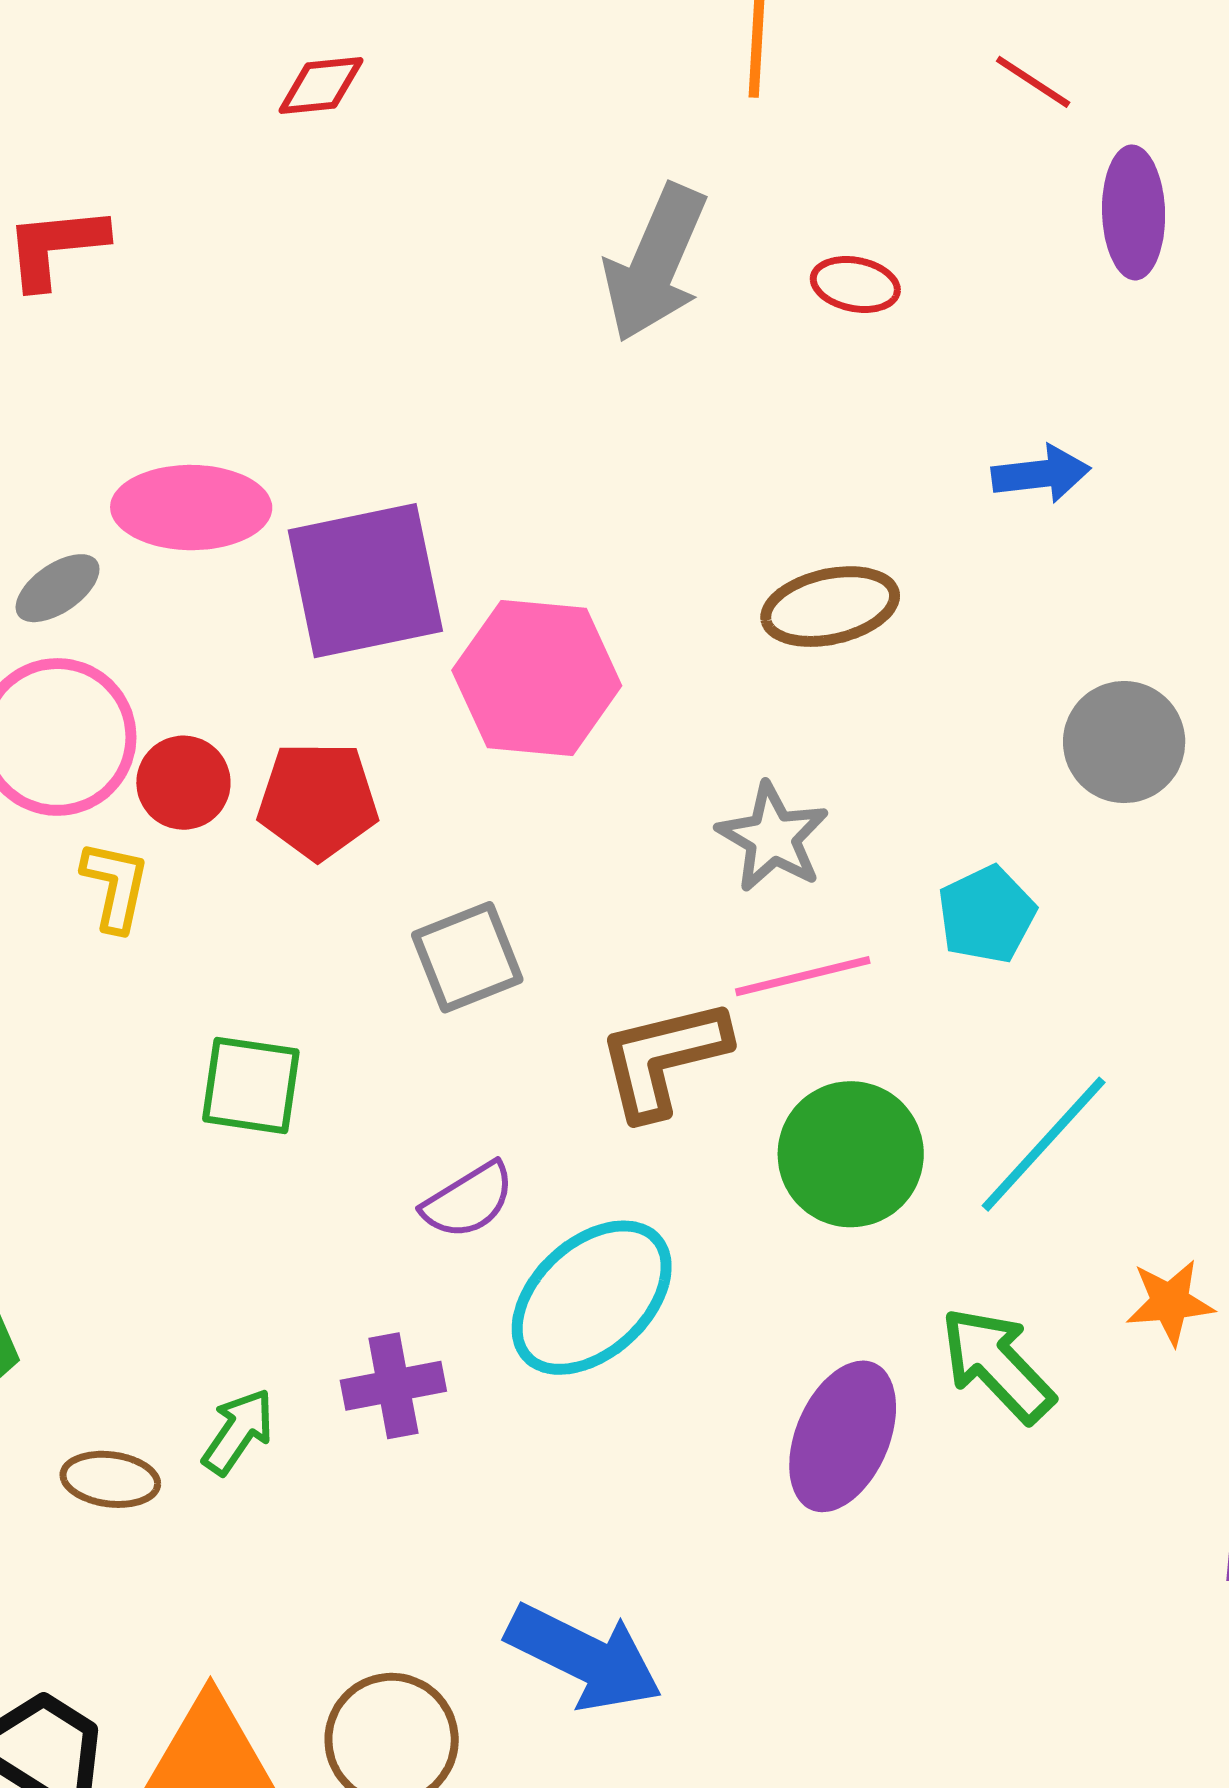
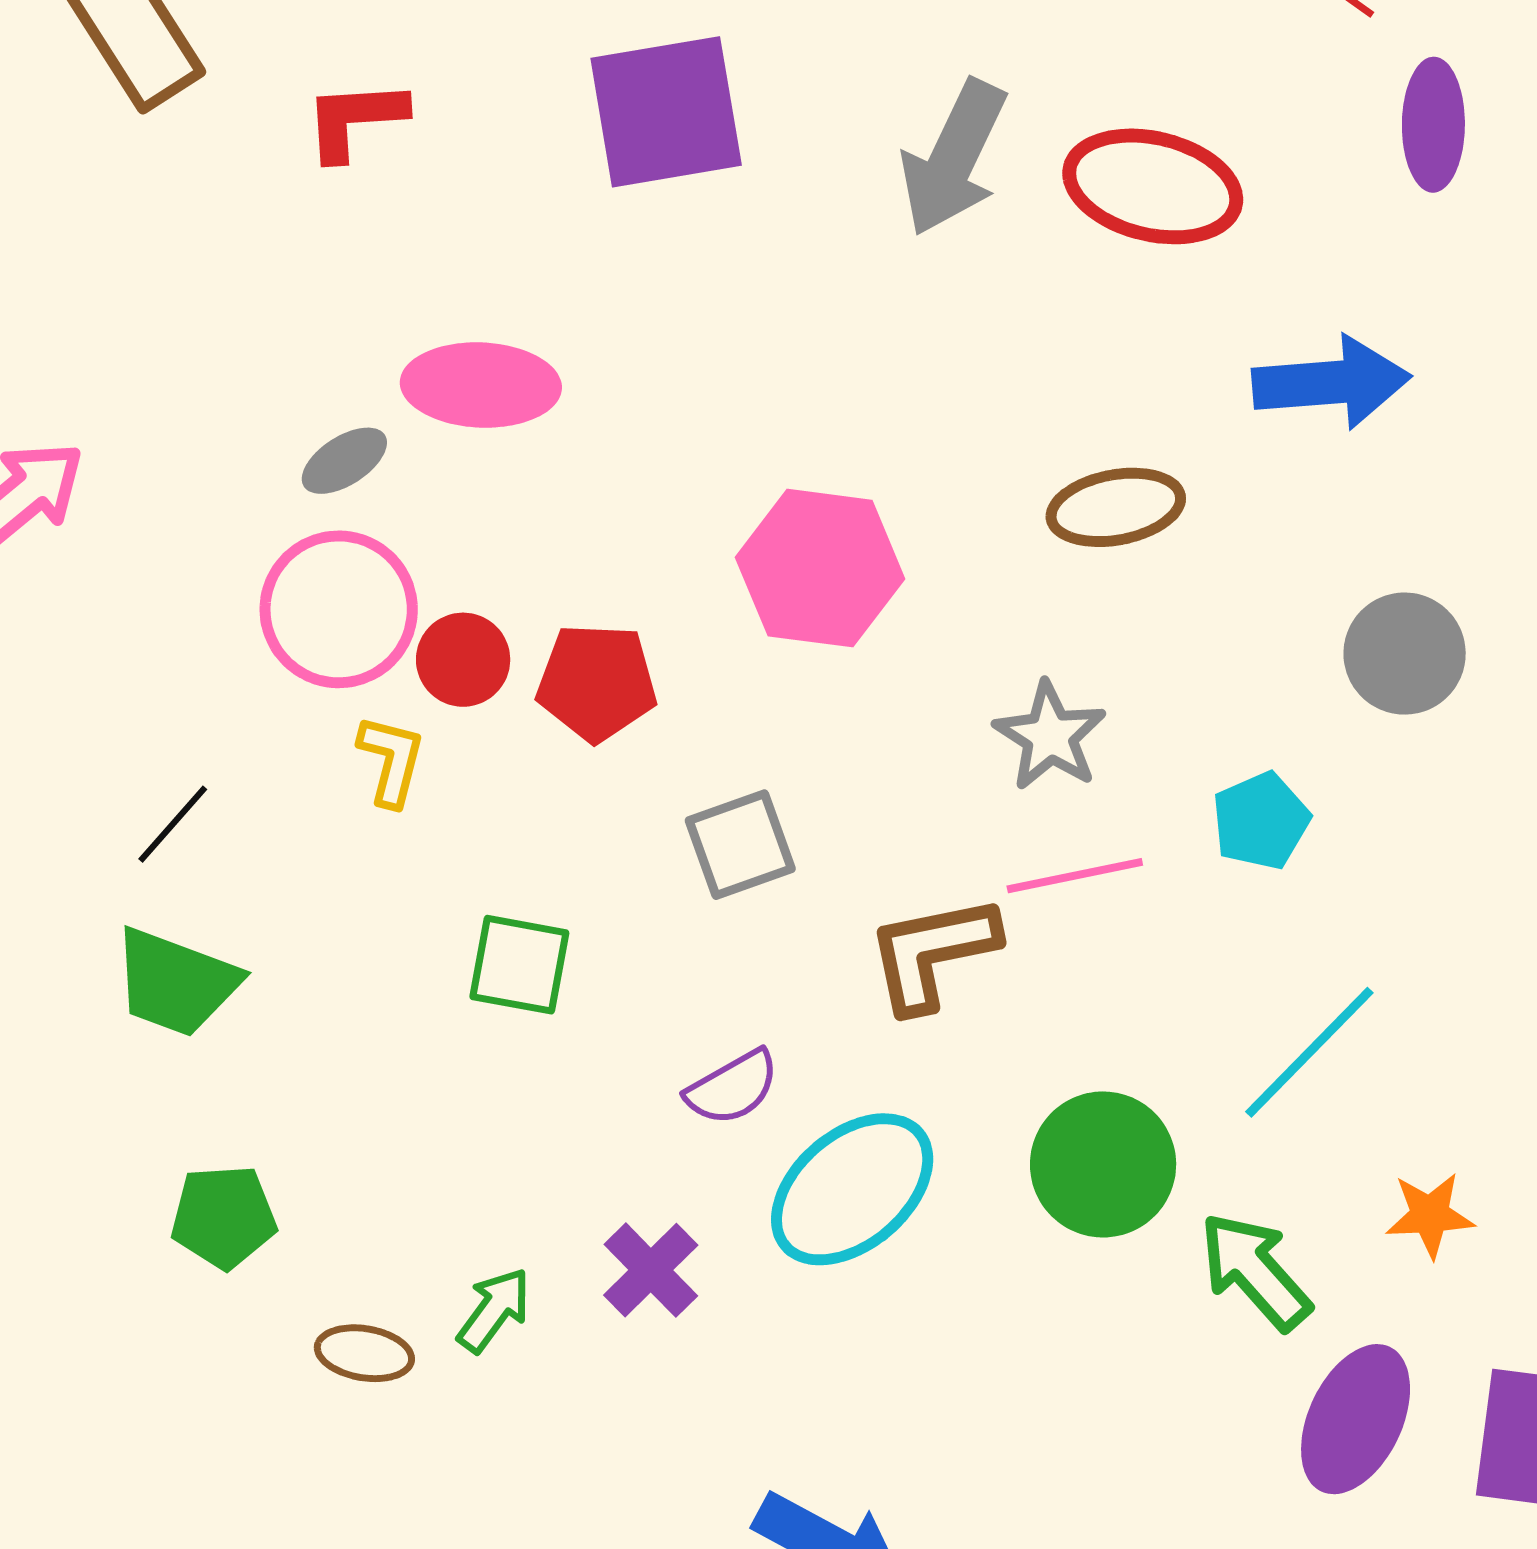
red ellipse: (855, 284) -> (1153, 186), size x2.0
blue arrow: (1041, 474) -> (1331, 383), size x1.6
purple square: (365, 581) -> (666, 112), moved
green circle: (851, 1154) -> (1103, 1164), moved
purple cross: (393, 1386) -> (651, 1270), turned -36
purple ellipse: (843, 1436) -> (1356, 1419), moved

